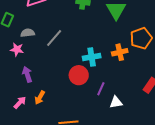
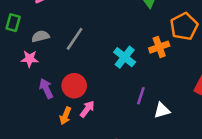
cyan cross: (92, 57) -> (125, 57), turned -36
red circle: (79, 75) -> (74, 86), moved
pink arrow: (20, 103) -> (87, 109), moved

